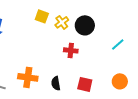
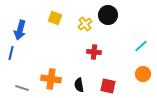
yellow square: (42, 16) -> (55, 18), moved
black circle: (85, 25) -> (108, 15), moved
orange circle: (120, 81) -> (143, 74), moved

